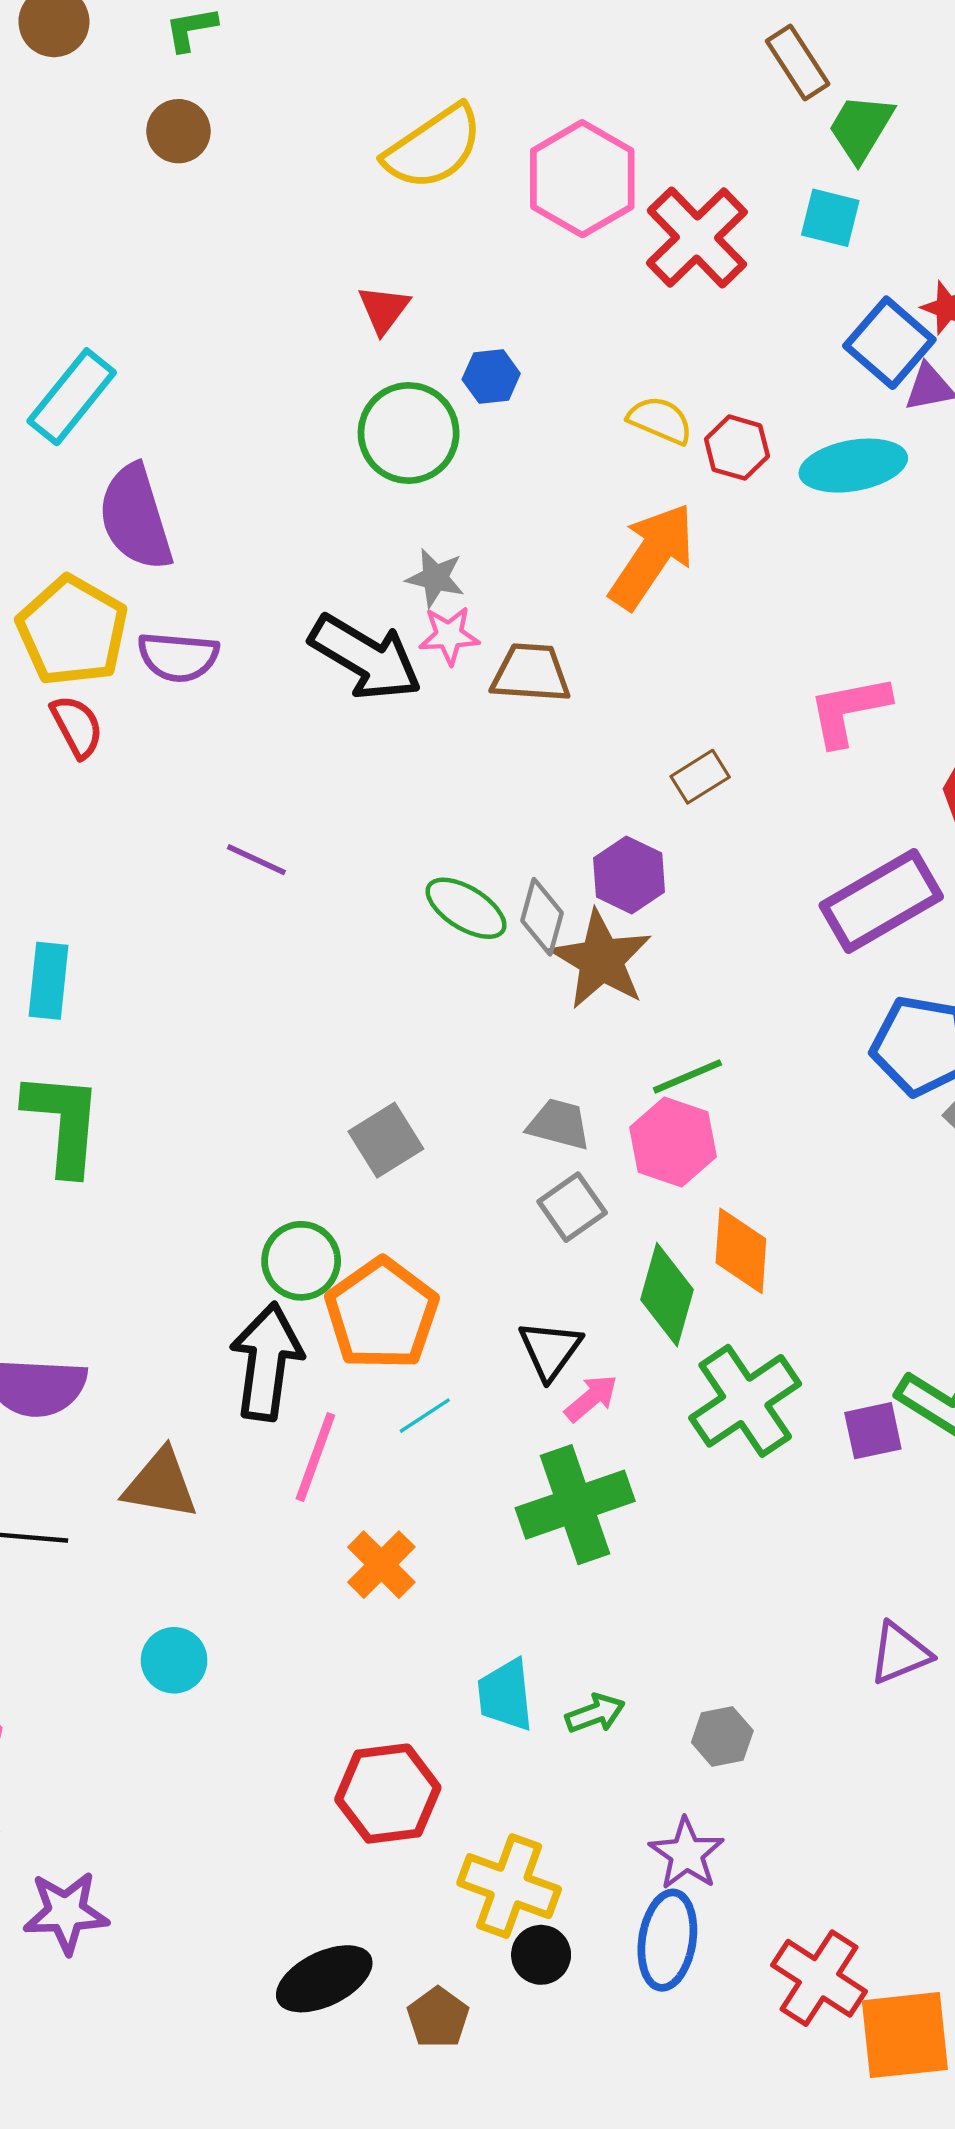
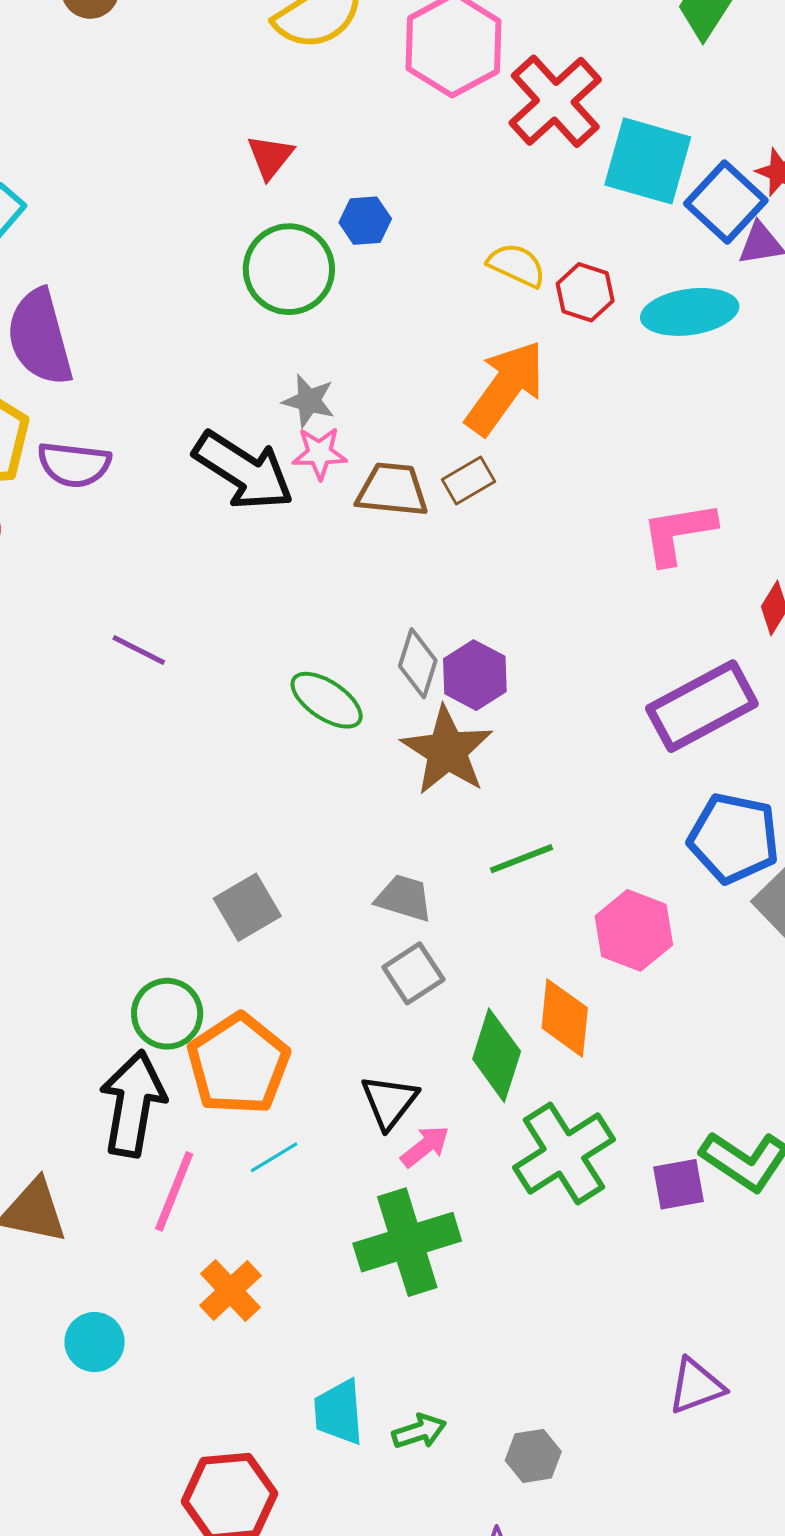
cyan square: (830, 218) -> (648, 161), moved, size x1.6
brown rectangle: (700, 777) -> (469, 480), moved
gray diamond: (542, 917) -> (418, 663), moved
pink hexagon: (673, 1142) -> (634, 930), moved
cyan circle: (174, 1660) -> (95, 1342), moved

